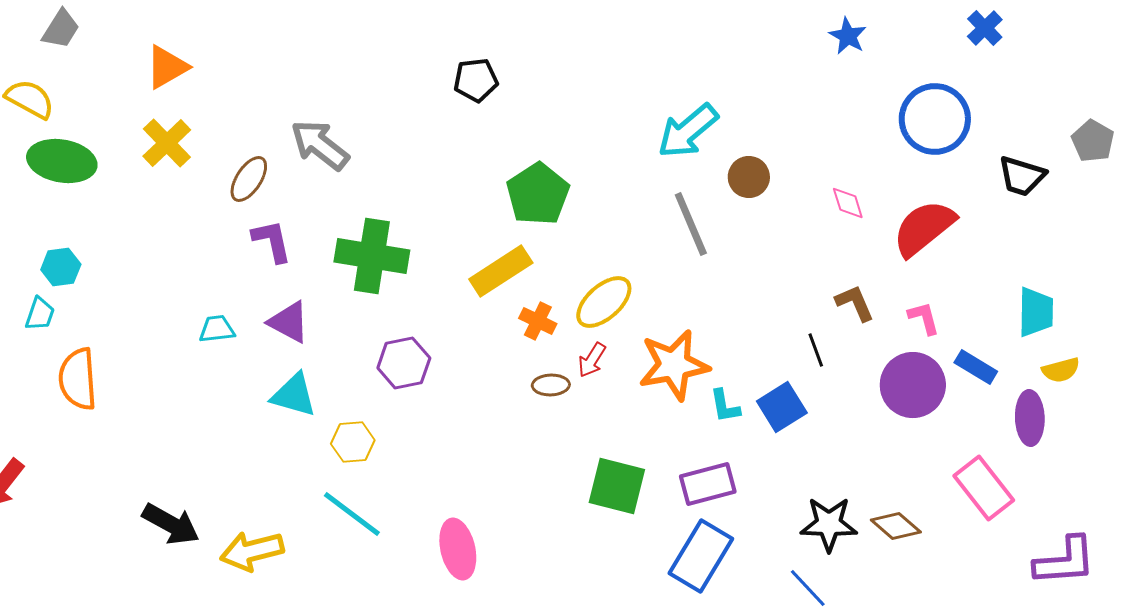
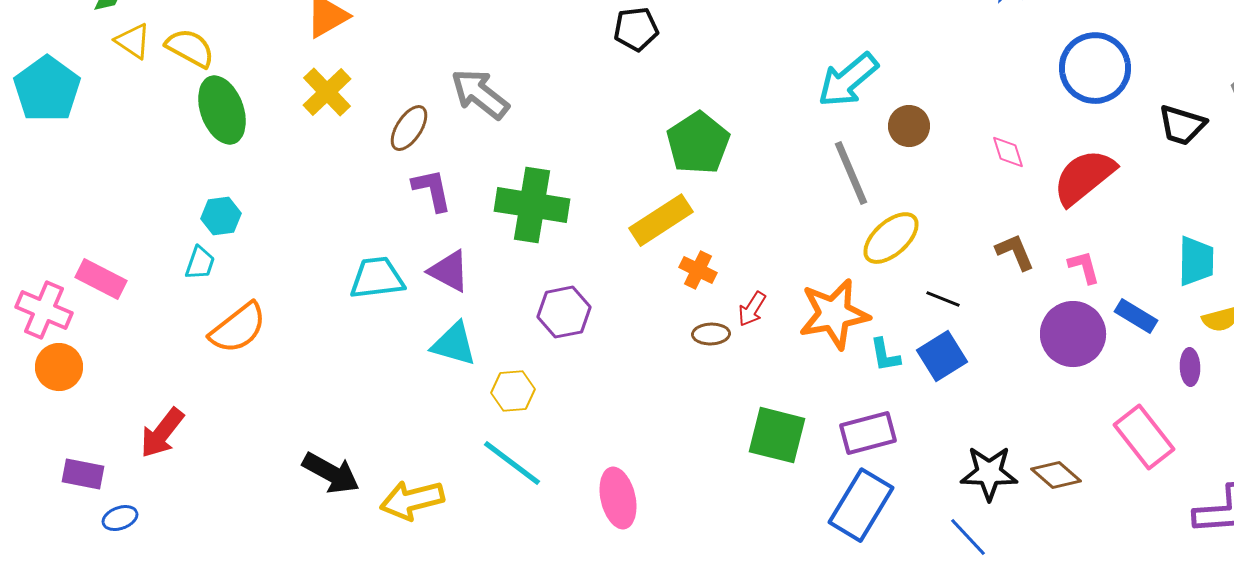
green ellipse: (62, 161) -> (222, 110), turned 60
yellow ellipse: (604, 302) -> (891, 238), moved
cyan trapezoid: (217, 329) -> (377, 278), size x1.5
black line: (816, 350) -> (943, 299), moved, turned -48
orange semicircle: (78, 379) -> (238, 328), turned -124
purple ellipse: (1030, 418) -> (1190, 367), size x0.7

